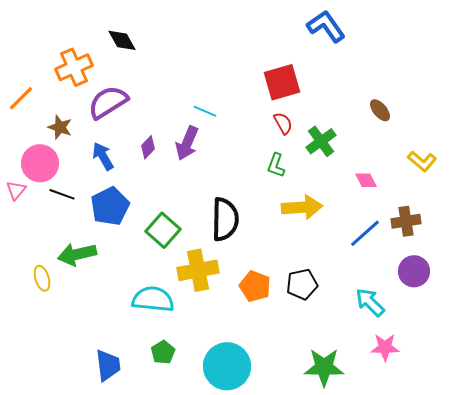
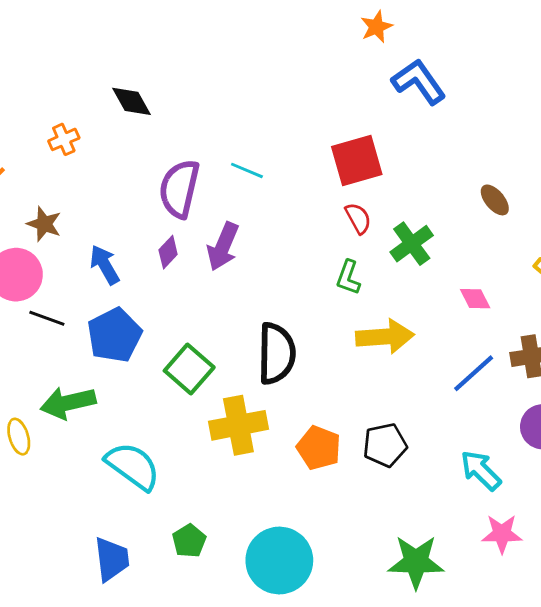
orange cross: (74, 67) -> (64, 139), size x0.6
purple semicircle: (108, 102) -> (179, 189), moved, turned -45
cyan line: (205, 111) -> (247, 170), moved
cyan semicircle: (153, 299) -> (133, 466), moved, turned 30

